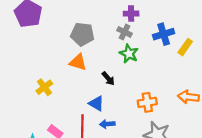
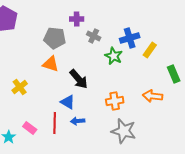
purple cross: (131, 14) -> (77, 19), moved
green star: (129, 54) -> (114, 56), moved
black arrow: (108, 79) -> (79, 79), size x1.5

